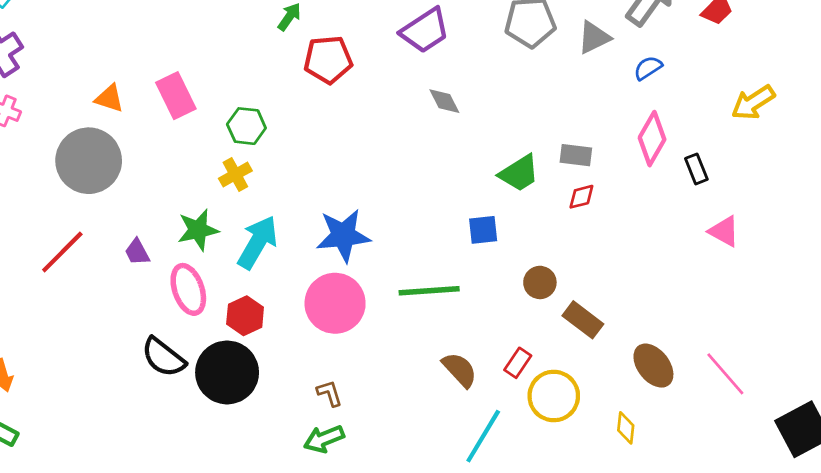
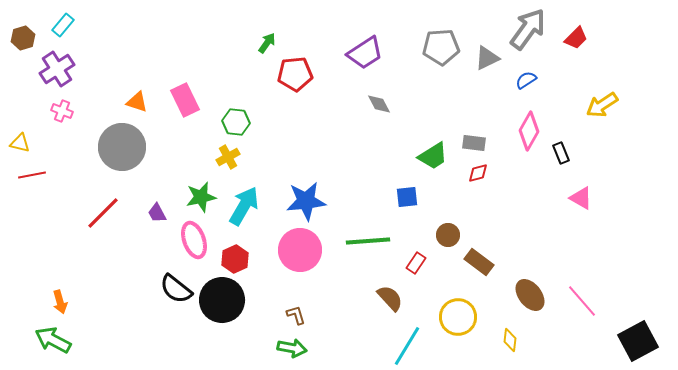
red rectangle: (518, 363) -> (416, 263), moved
green arrow: (324, 439) -> (292, 348), turned -148

